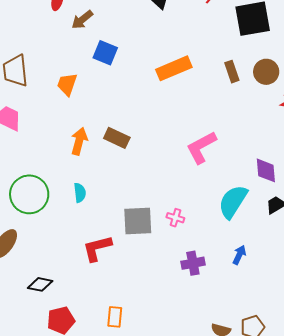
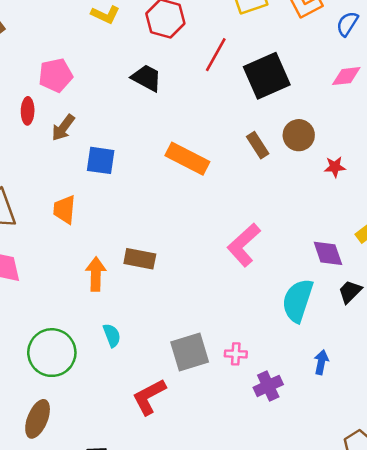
orange rectangle: (174, 68) -> (187, 159), turned 64
pink cross: (175, 218) -> (236, 354), moved

